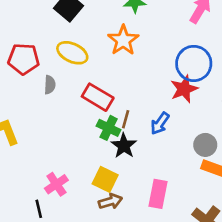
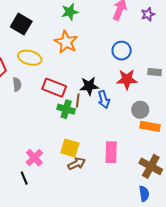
blue circle: (194, 63) -> (122, 51), size x0.7
red star: (184, 89) -> (127, 79), moved, turned 30
blue arrow: (160, 123) -> (104, 99), turned -42
black star: (124, 146) -> (89, 86), moved, turned -30

